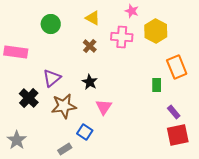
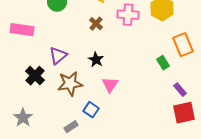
green rectangle: (157, 85) -> (163, 63), turned -32

